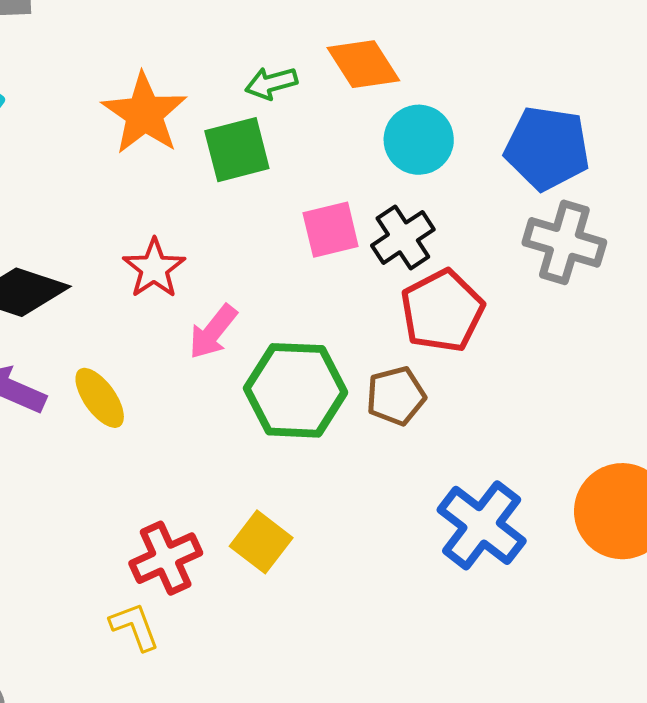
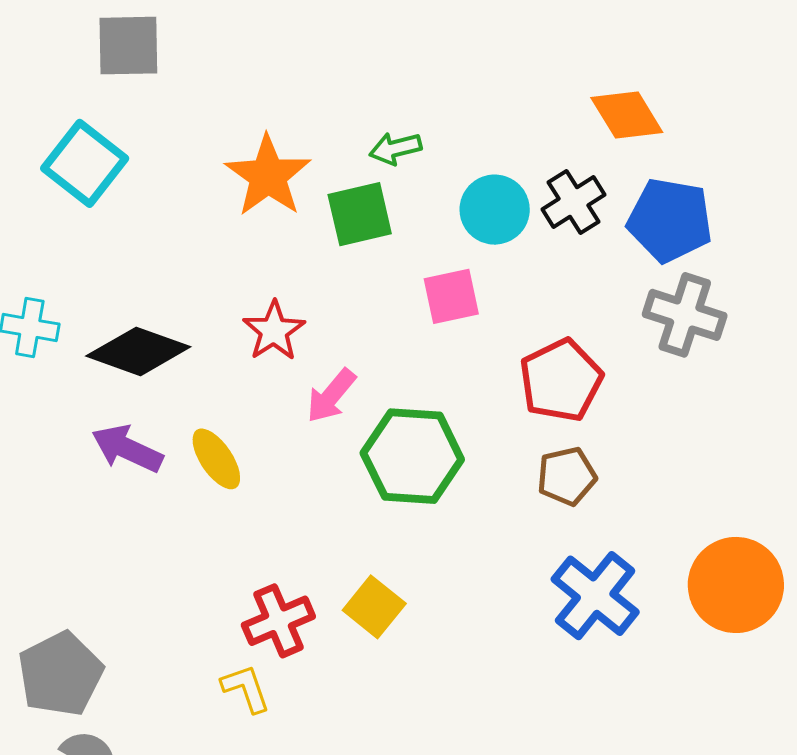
orange diamond: (363, 64) -> (627, 115), moved
cyan circle: (419, 140) -> (495, 210), moved
black cross: (403, 237) -> (573, 202), moved
brown pentagon: (396, 396) -> (567, 476), moved

